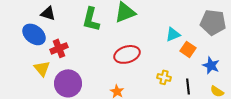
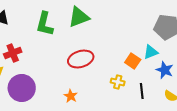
cyan triangle: (173, 34) -> (151, 52), moved
orange square: (188, 49) -> (133, 61), moved

